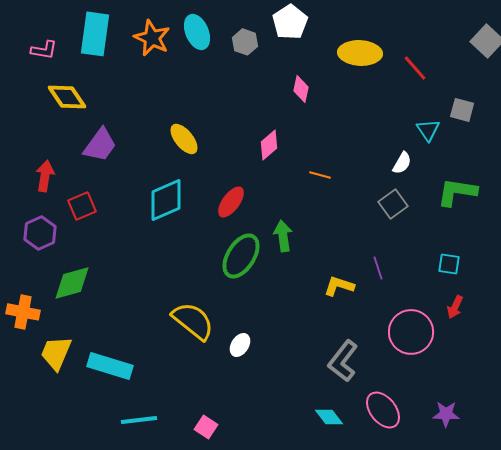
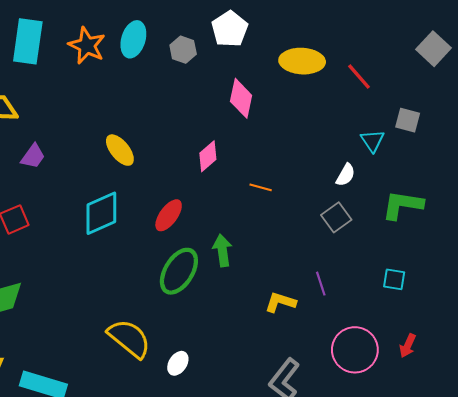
cyan ellipse: (197, 32) -> (133, 39), turned 40
pink diamond: (301, 89) -> (241, 98), size x1.4
purple trapezoid: (100, 145) -> (33, 156), size x0.7
red arrow: (455, 307) -> (408, 346), moved

